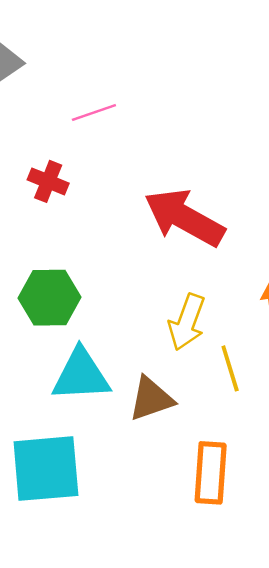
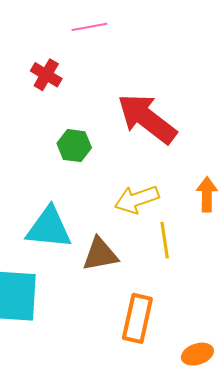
green hexagon: (49, 298) -> (74, 146), moved, size x0.7
yellow arrow: (187, 322) -> (137, 199), turned 42

